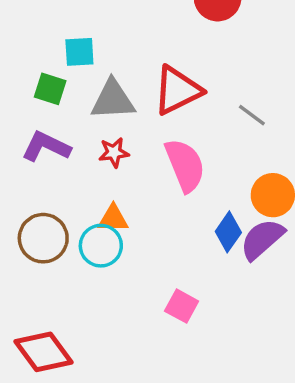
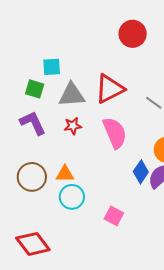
purple L-shape: (46, 147) -> (33, 123), turned 40
orange triangle: (113, 219) -> (65, 174), moved
cyan circle: (101, 246) -> (72, 197), moved

